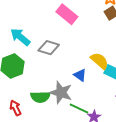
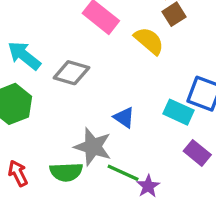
yellow semicircle: (100, 61) -> (149, 41), moved
green semicircle: (40, 97) -> (66, 172), moved

